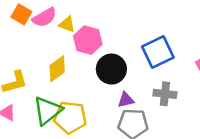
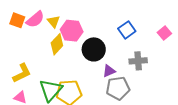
yellow triangle: (67, 24) -> (54, 22), turned 40
blue square: (158, 52) -> (127, 30), size x0.7
yellow diamond: (57, 69) -> (57, 44), moved

